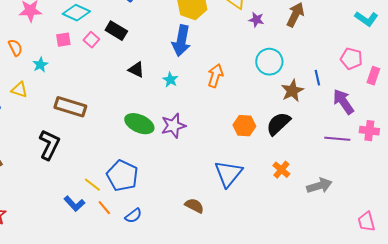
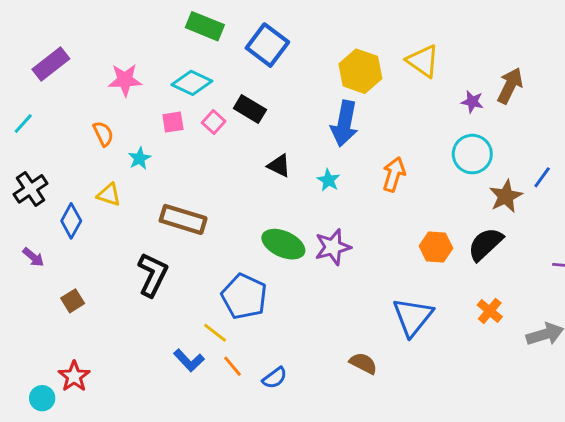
purple star: (256, 20) -> (472, 102), moved
blue line: (317, 78) -> (542, 177), turned 49
blue pentagon: (122, 176) -> (244, 296), moved

